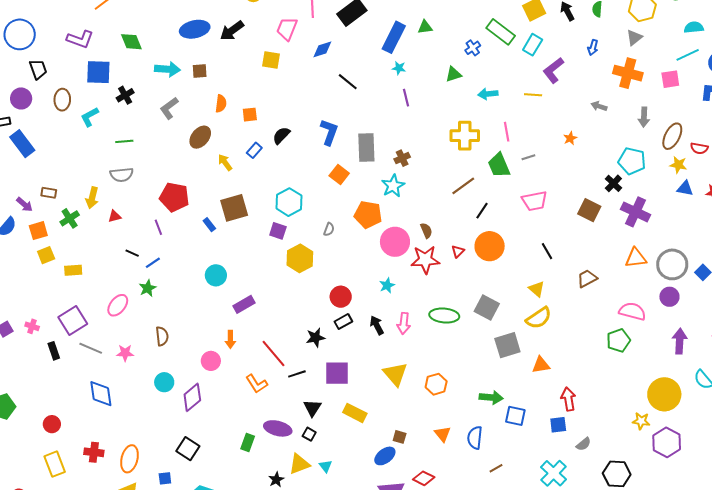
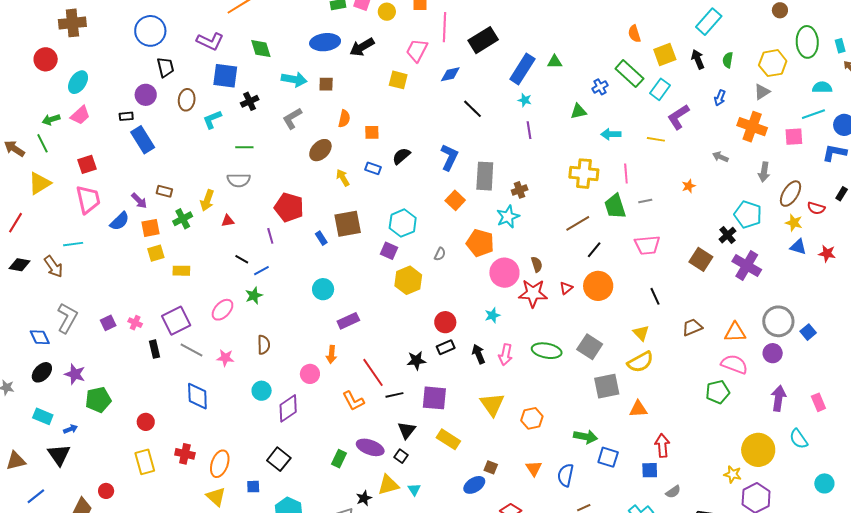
blue rectangle: (254, 150) -> (373, 168), turned 63
orange triangle: (636, 258) -> (735, 332), moved

